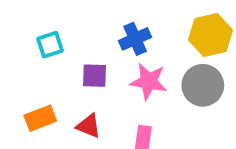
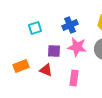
cyan square: (50, 45) -> (35, 28), moved
purple square: (94, 76) -> (54, 51), moved

